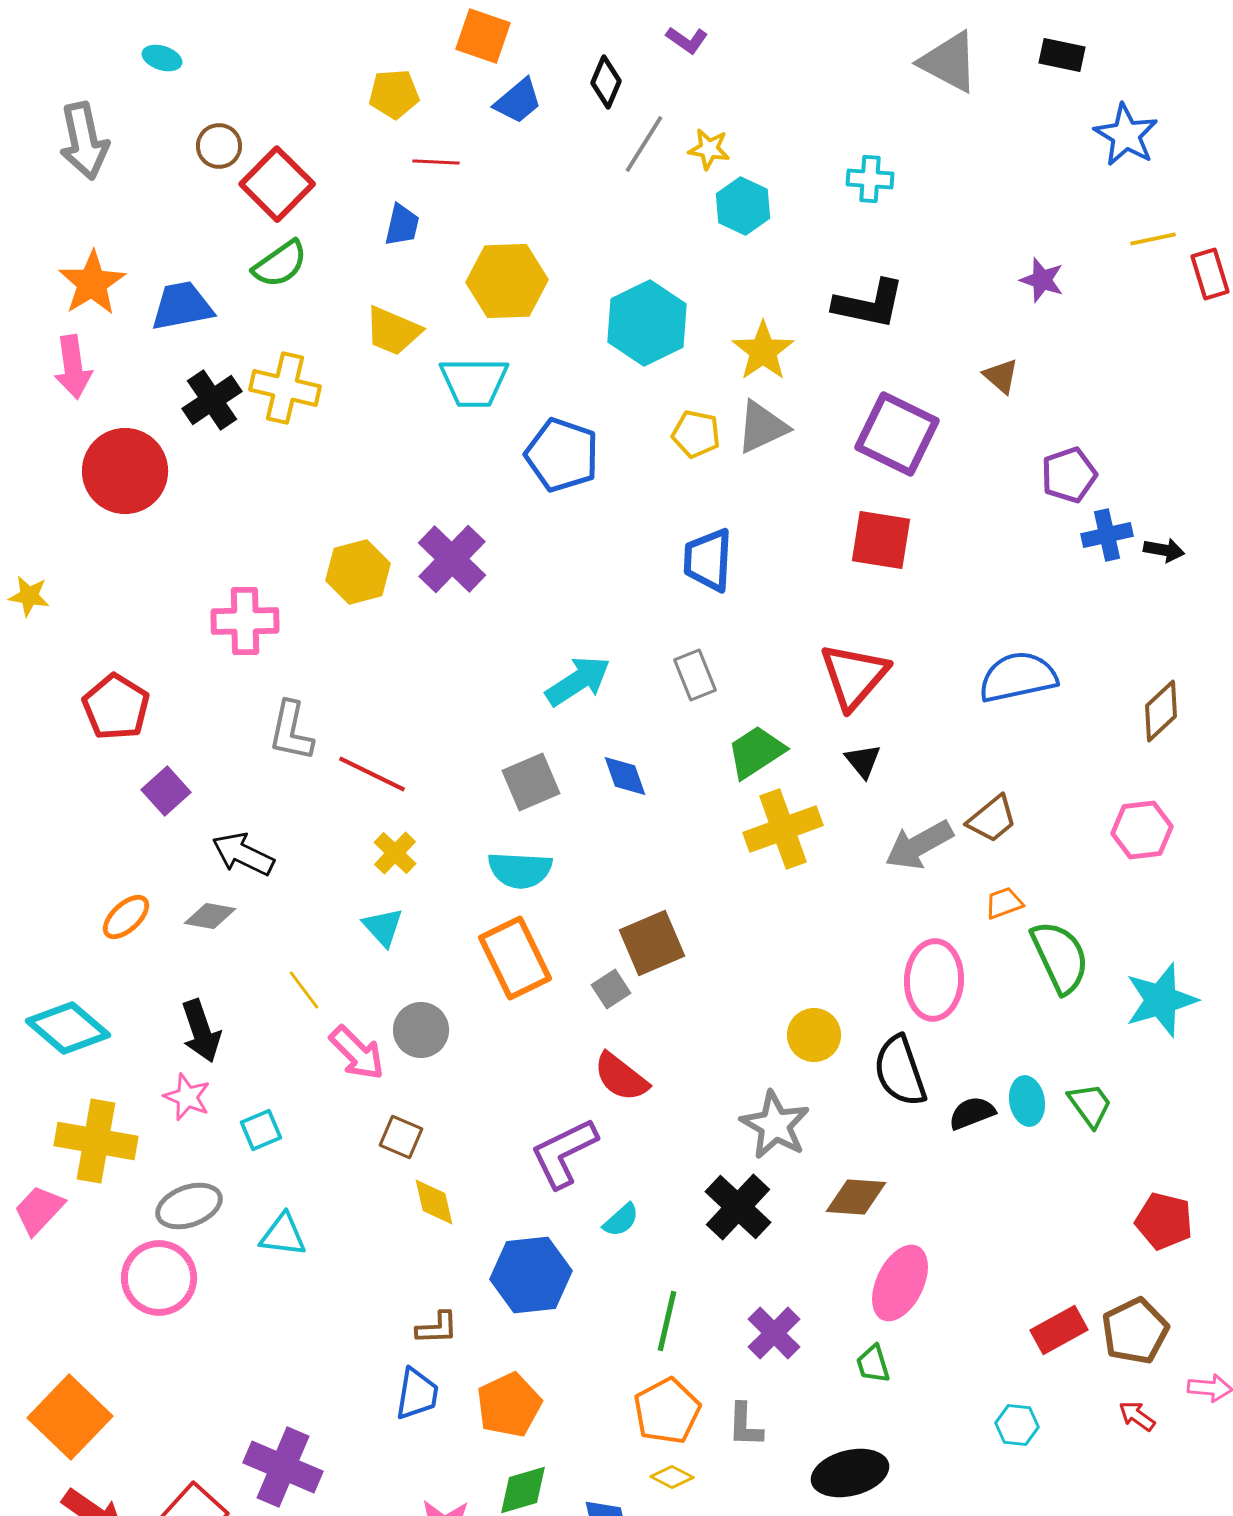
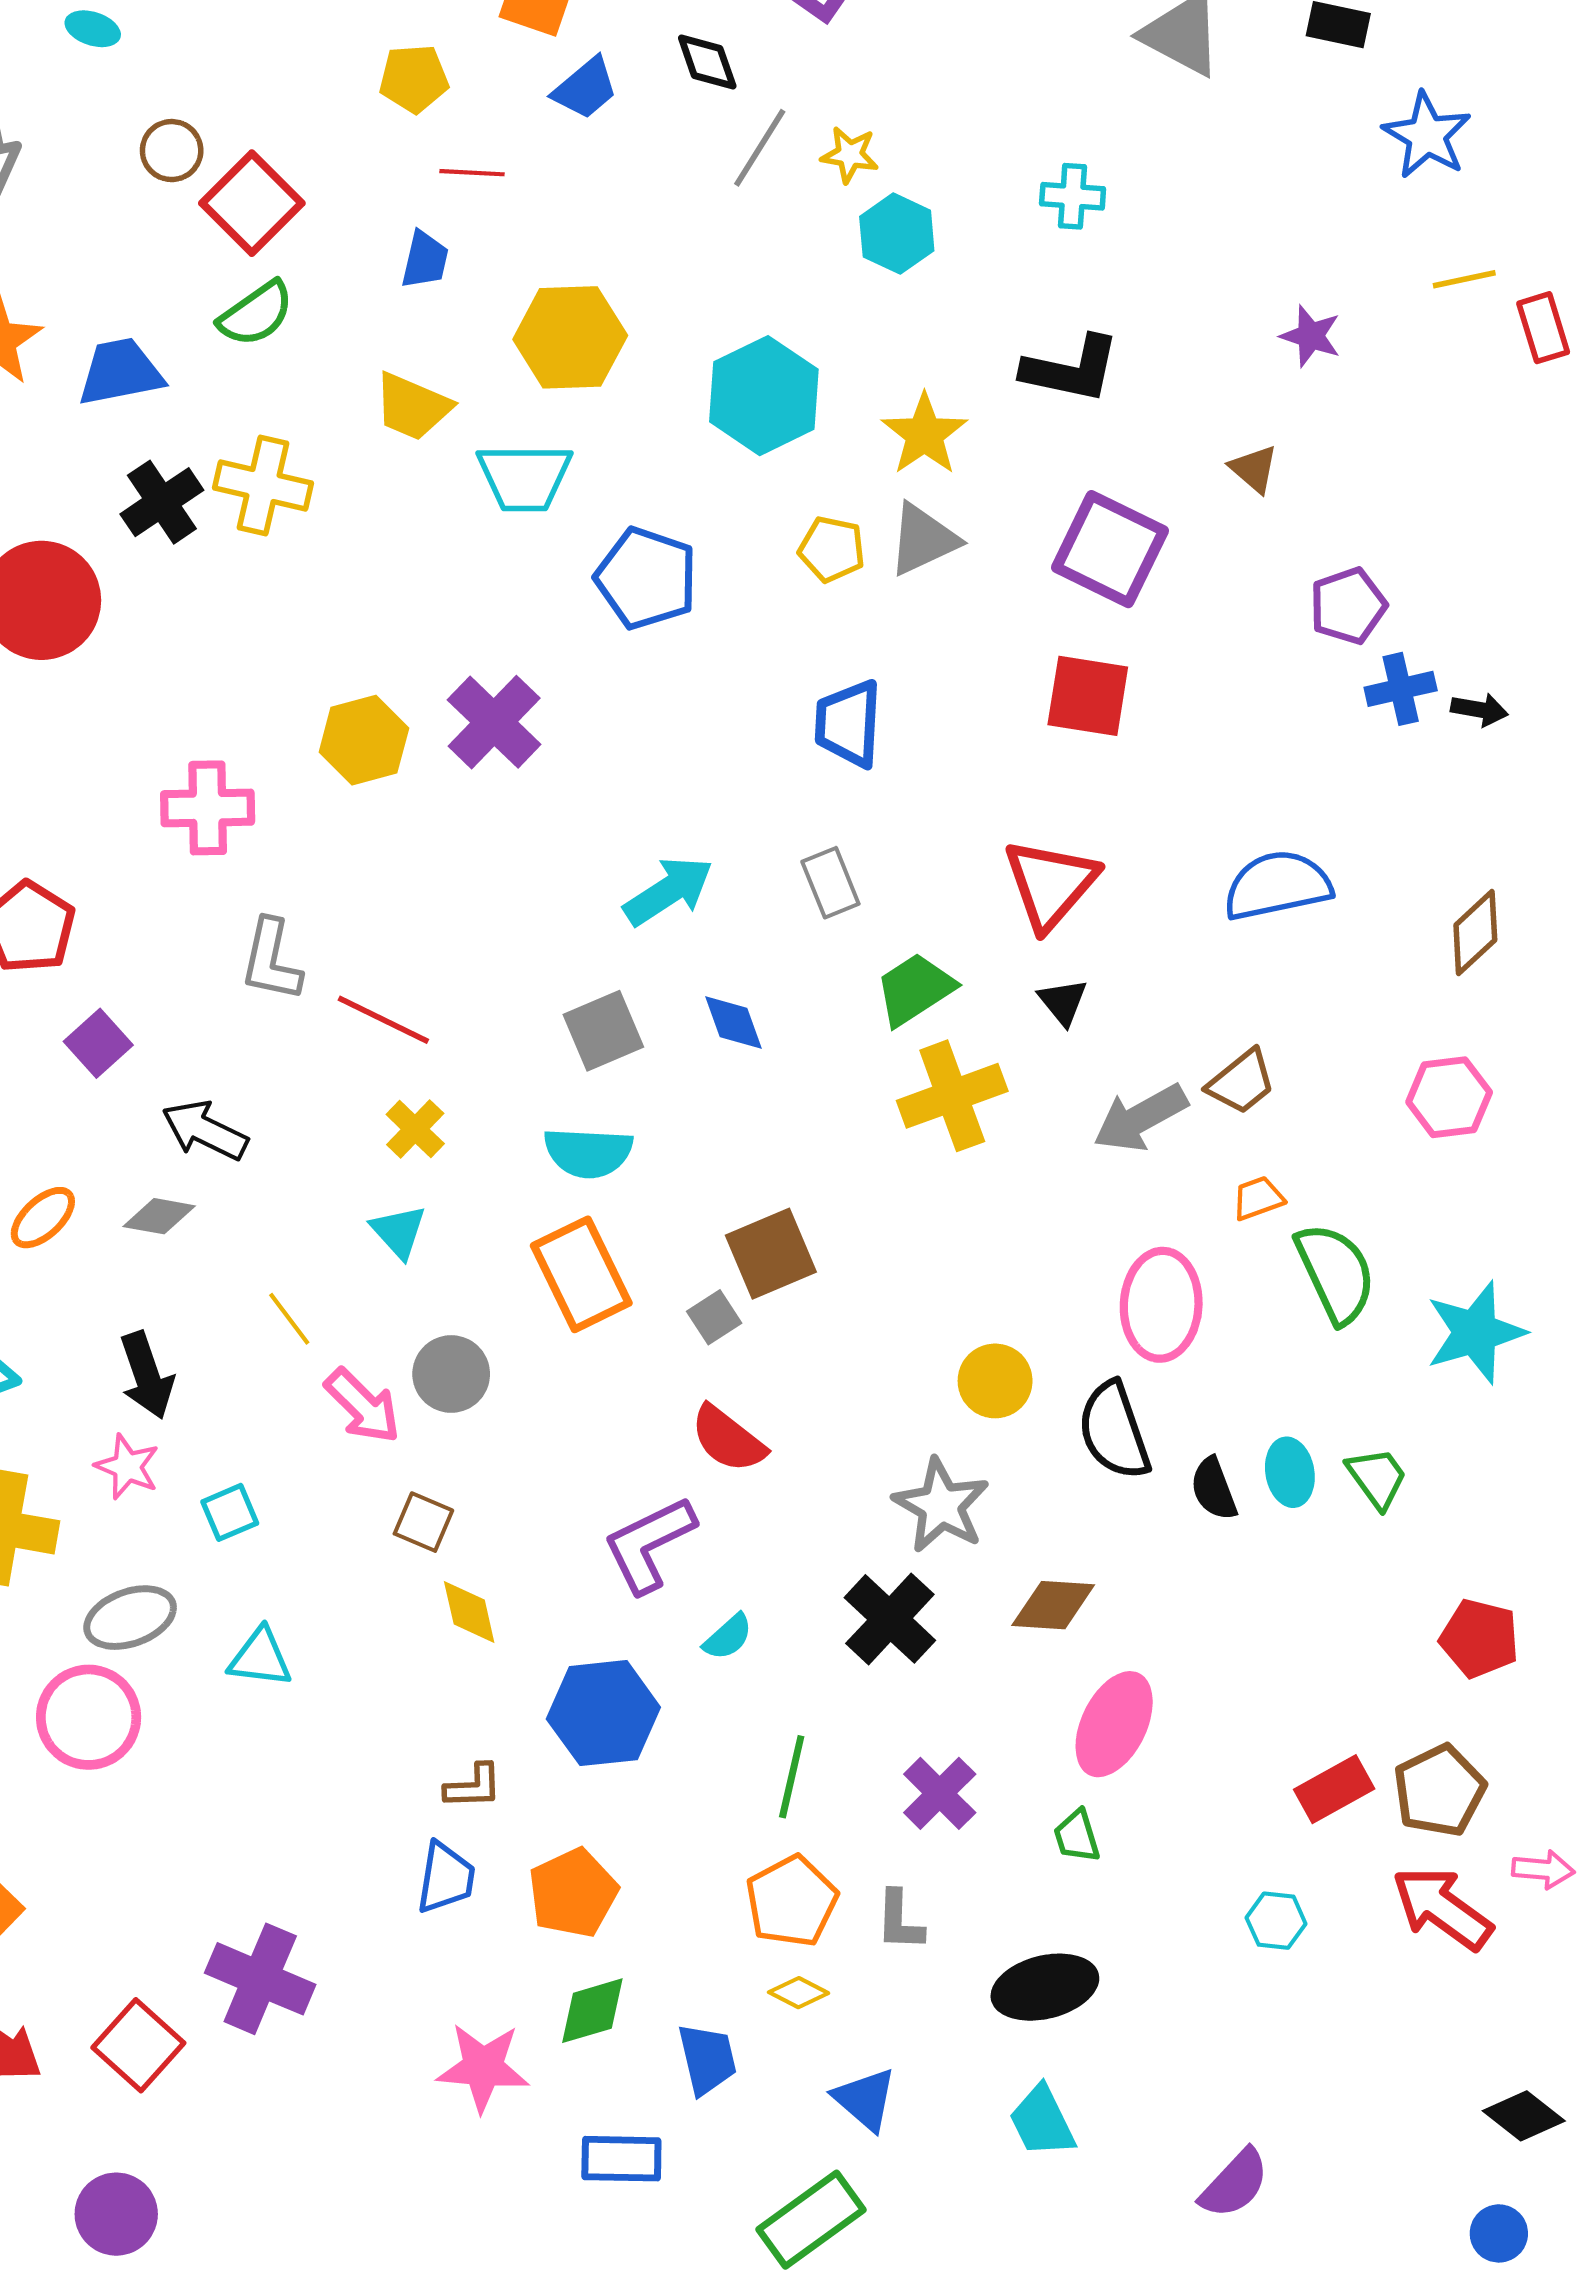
black diamond: (606, 82) -> (707, 62), turned -42
black semicircle: (972, 1113) -> (1214, 1489), turned -90
red arrow: (1137, 1416) -> (1442, 1908), size x2.0

